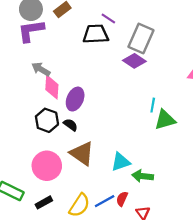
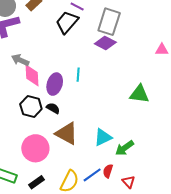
black trapezoid: (96, 34) -> (67, 22), turned -40
cyan line: (153, 105) -> (78, 75), moved
green triangle: (165, 120) -> (139, 94), turned 30
green arrow: (143, 176) -> (125, 148), turned -36

